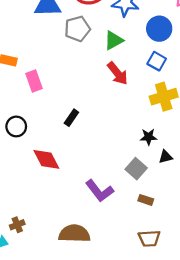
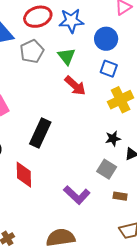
green triangle: (114, 40) -> (66, 56), turned -30
black rectangle: (71, 118) -> (40, 133), size x1.8
red diamond: (46, 159) -> (24, 175), turned 36

